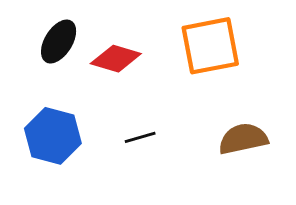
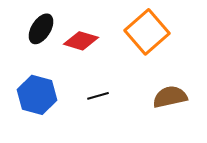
orange square: (210, 46) -> (147, 32), turned -30

